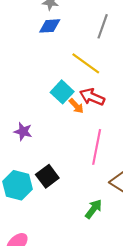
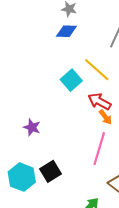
cyan square: (62, 92) -> (71, 80), moved
orange arrow: (76, 106) -> (105, 117), moved

